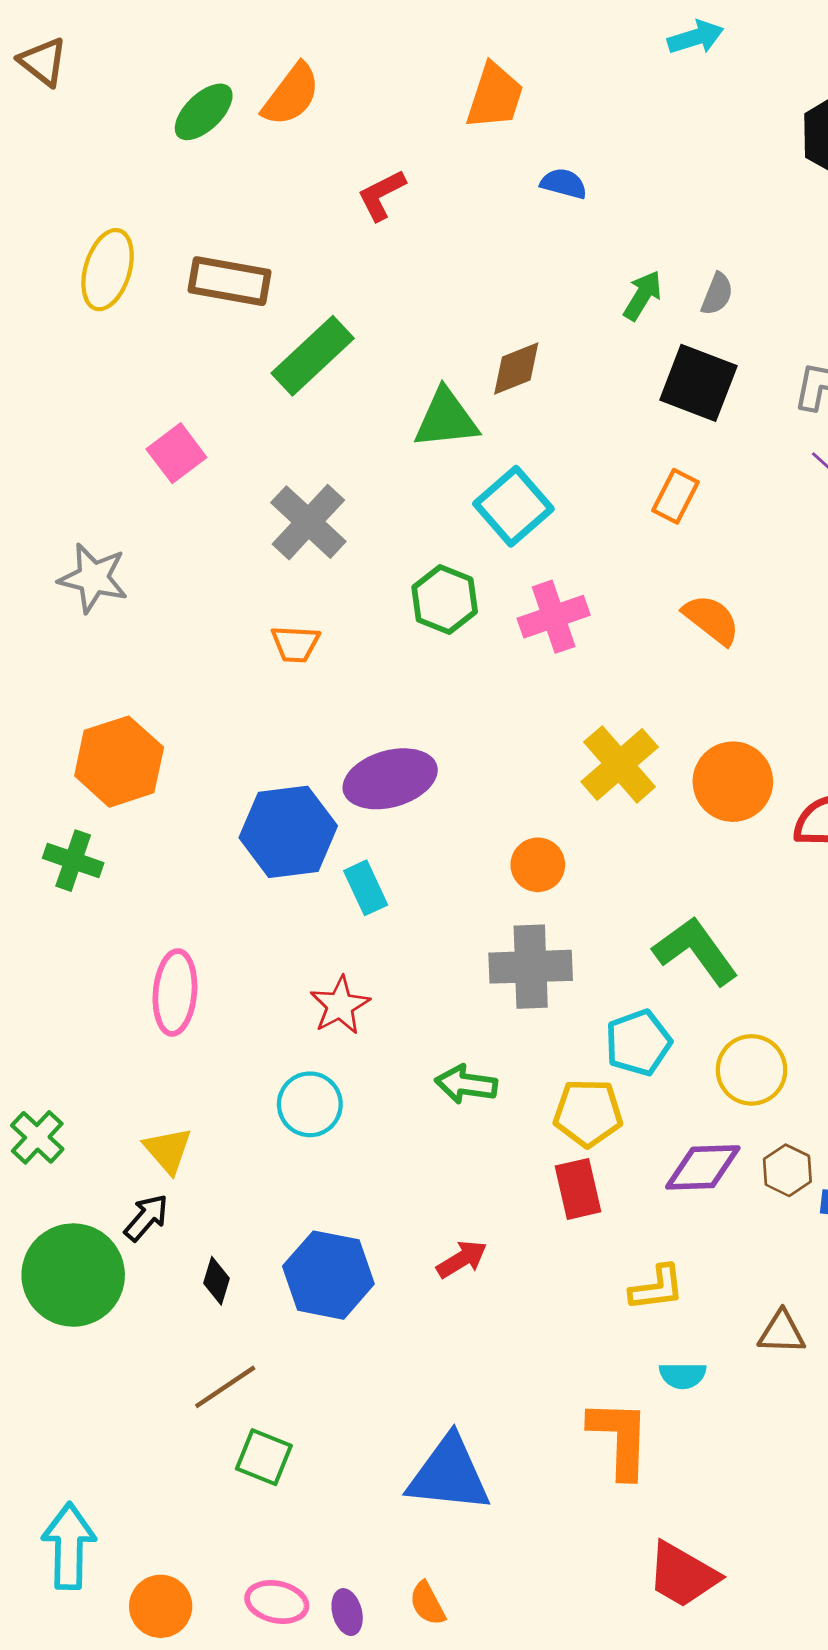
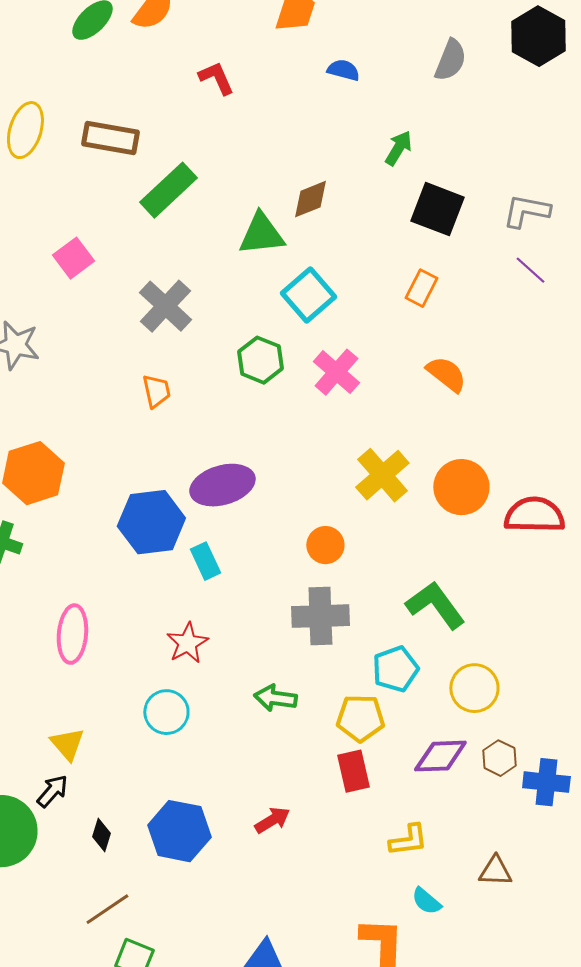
red L-shape: (382, 195) -> (216, 78), turned 93
gray semicircle: (717, 294) -> (450, 60), moved, size x1.4
pink cross: (554, 617) -> (336, 372), turned -30
orange trapezoid: (295, 644) -> (156, 391), turned -105
cyan semicircle: (683, 1375) -> (426, 901), turned 40

